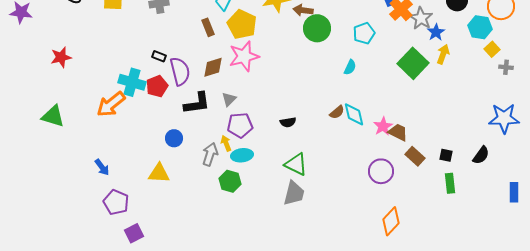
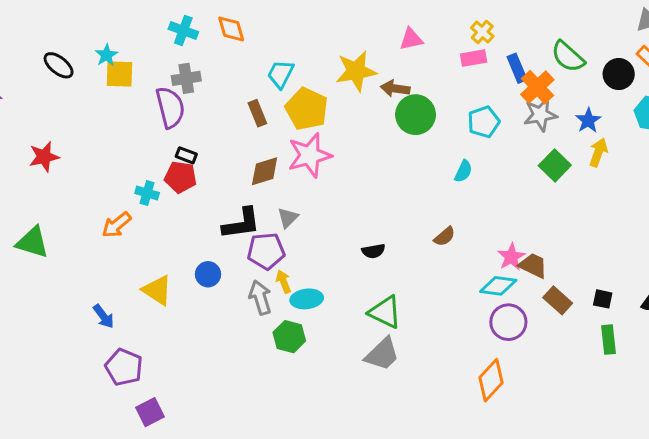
gray star: (421, 18) -> (540, 115), moved, turned 30
green square: (413, 63) -> (555, 165), size x0.7
purple semicircle: (180, 71) -> (170, 107), moved
cyan cross: (132, 82) -> (147, 193), size x0.6
red pentagon: (157, 86) -> (180, 177), moved, turned 30
orange arrow: (111, 104) -> (117, 225), size x0.7
cyan diamond: (354, 114) -> (498, 286), moved, turned -70
purple pentagon: (240, 125) -> (266, 251), moved
gray arrow: (210, 154) -> (260, 297), turned -35
yellow triangle: (159, 173) -> (157, 290), moved, turned 30
gray trapezoid: (294, 193) -> (382, 354), turned 32
orange diamond: (391, 221) -> (491, 380), moved

